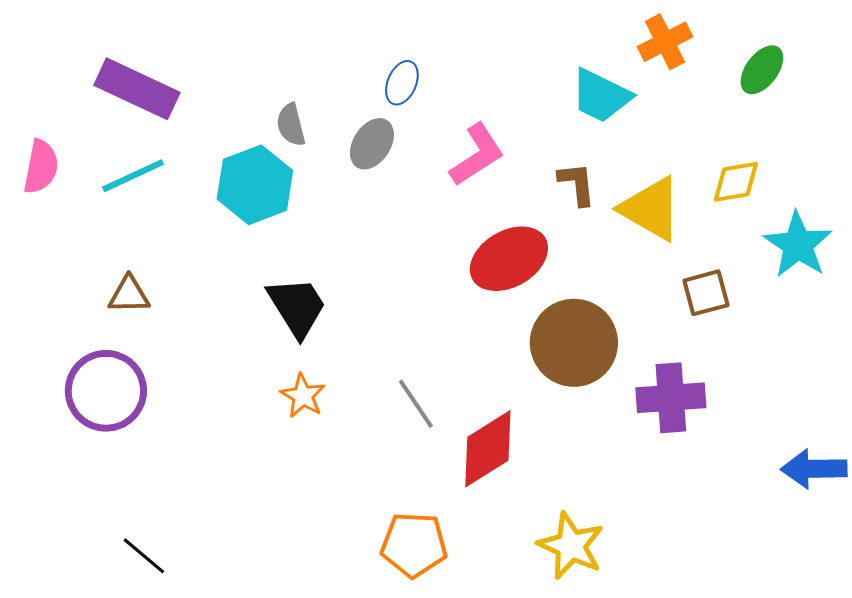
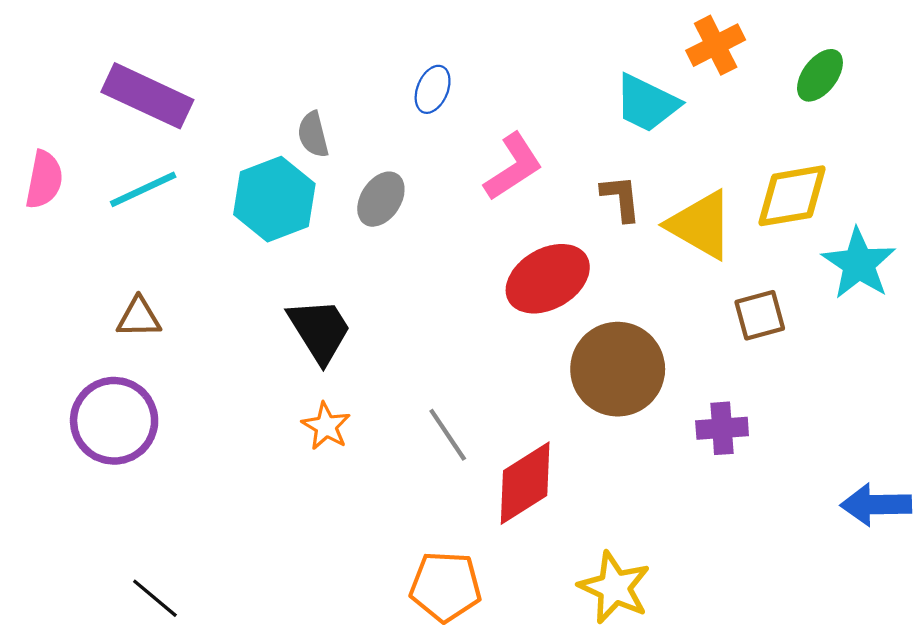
gray ellipse: (372, 144) -> (381, 199), moved
yellow diamond: (736, 182) -> (792, 196), size x1.4
purple cross: (671, 398) -> (722, 428), size x0.7

